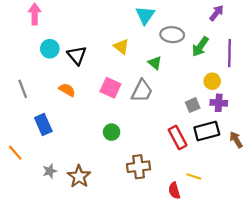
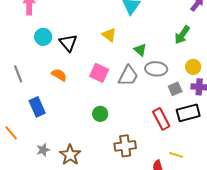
gray ellipse: (172, 35) -> (156, 69), moved

